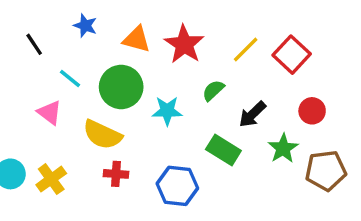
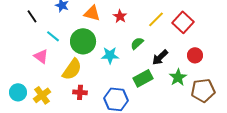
red star: (184, 44) -> (120, 16), size x0.6
yellow semicircle: (102, 135) -> (72, 69), turned -80
green rectangle: (223, 150) -> (143, 78), turned -60

